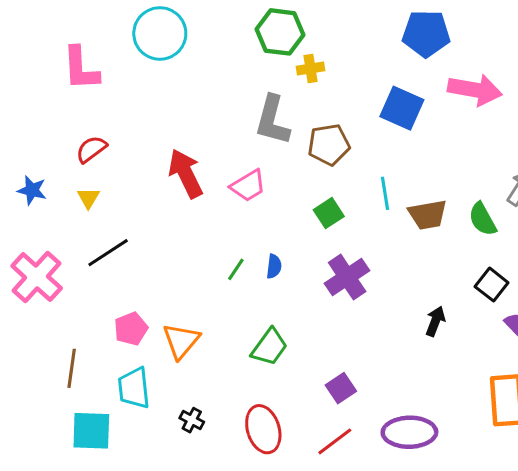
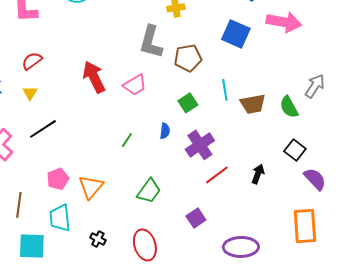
blue semicircle: (274, 266) -> (165, 131), moved
red line: (335, 441) -> (217, 175), moved

